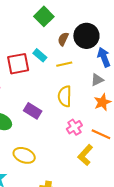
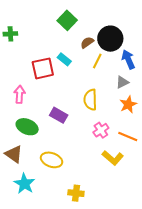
brown semicircle: (63, 39) -> (87, 42), turned 32
yellow line: (64, 64) -> (97, 61), moved, turned -49
yellow L-shape: (85, 155) -> (113, 158), turned -90

